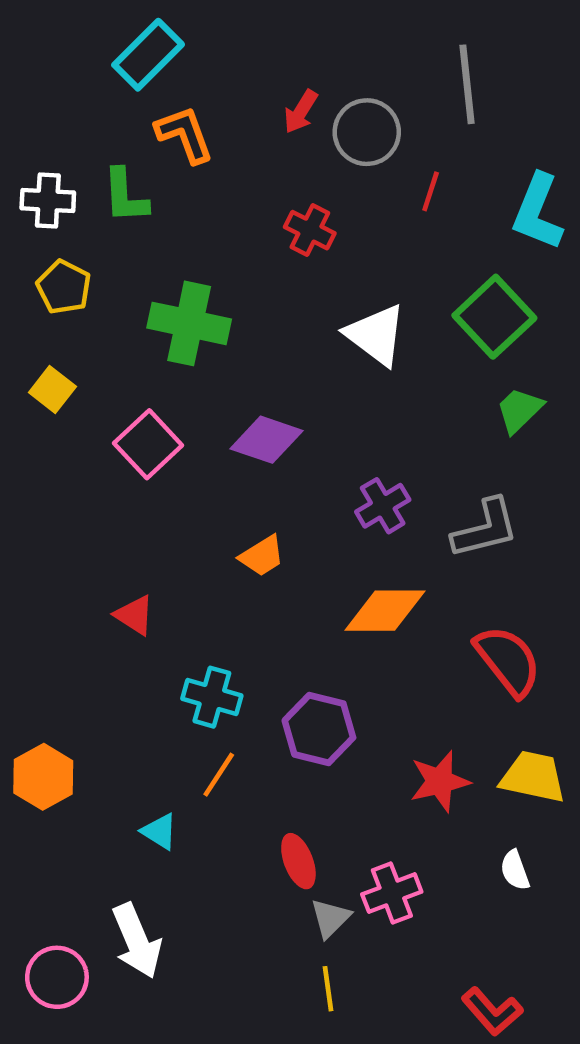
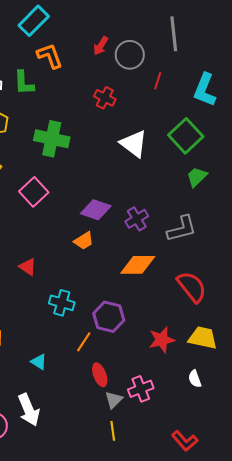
purple diamond: (267, 440) -> (96, 210), moved
orange line: (219, 775) -> (84, 342), moved

